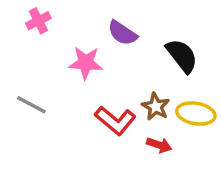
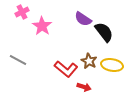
purple semicircle: (122, 33) -> (83, 19), moved
pink star: (86, 63) -> (42, 26), moved, turned 30
red arrow: (159, 145) -> (84, 87), moved

